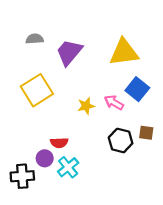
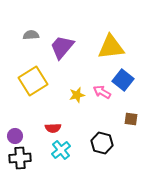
black hexagon: (121, 140) -> (102, 143), moved
purple circle: (45, 158) -> (15, 136), moved

